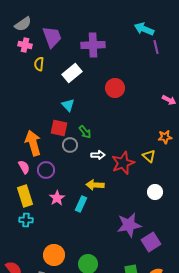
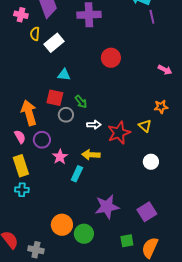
white rectangle: (72, 73) -> (54, 43), moved
cyan triangle: (68, 105) -> (64, 75), turned -40
pink star: (57, 198) -> (60, 157), moved
purple star: (129, 225) -> (107, 207), moved
orange circle: (54, 255) -> (62, 225), moved

